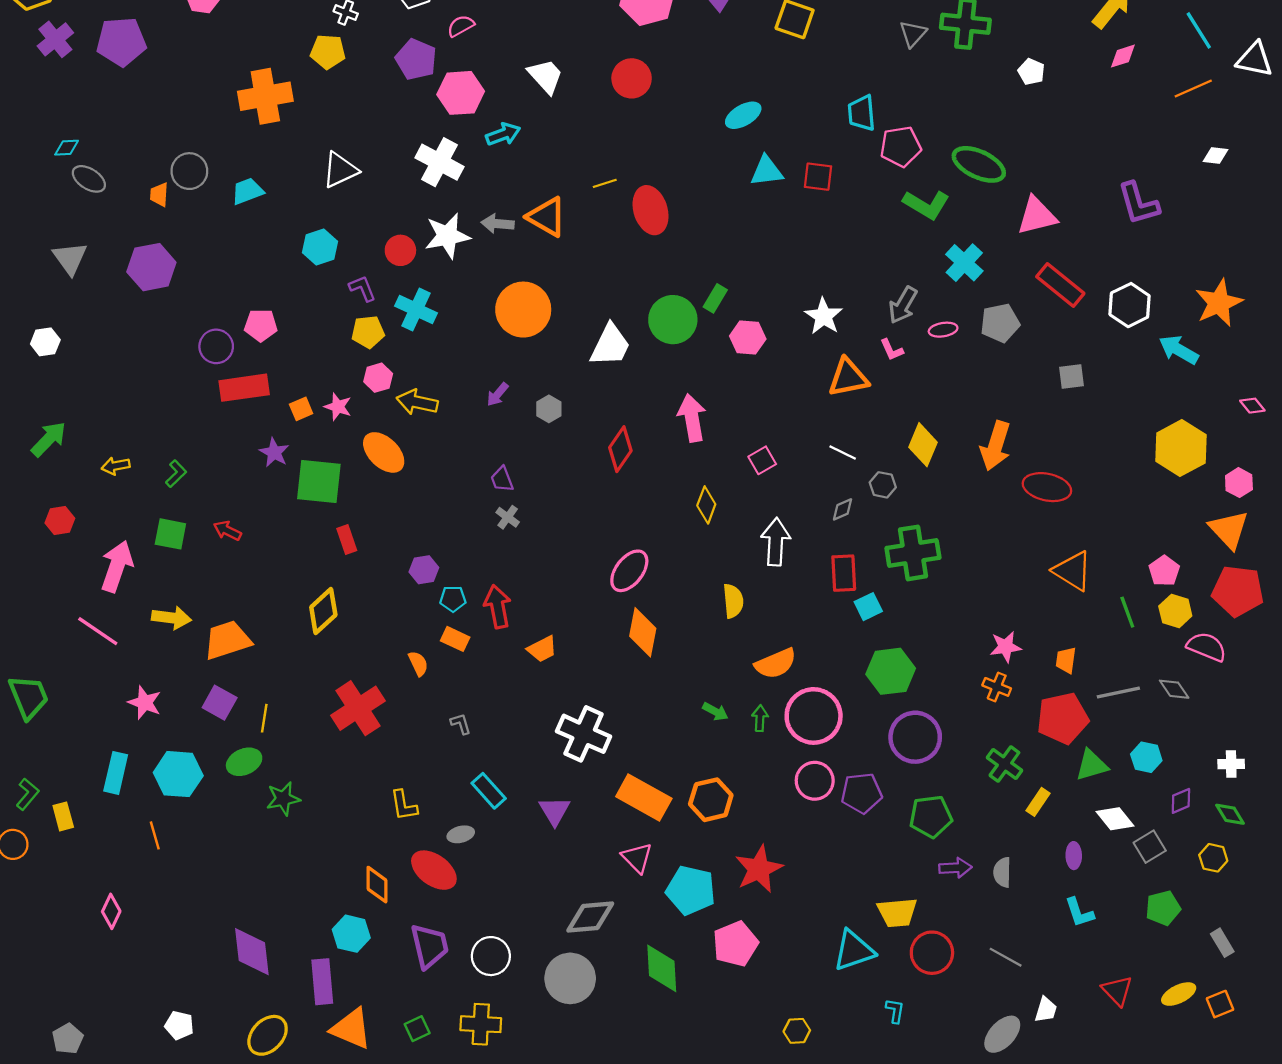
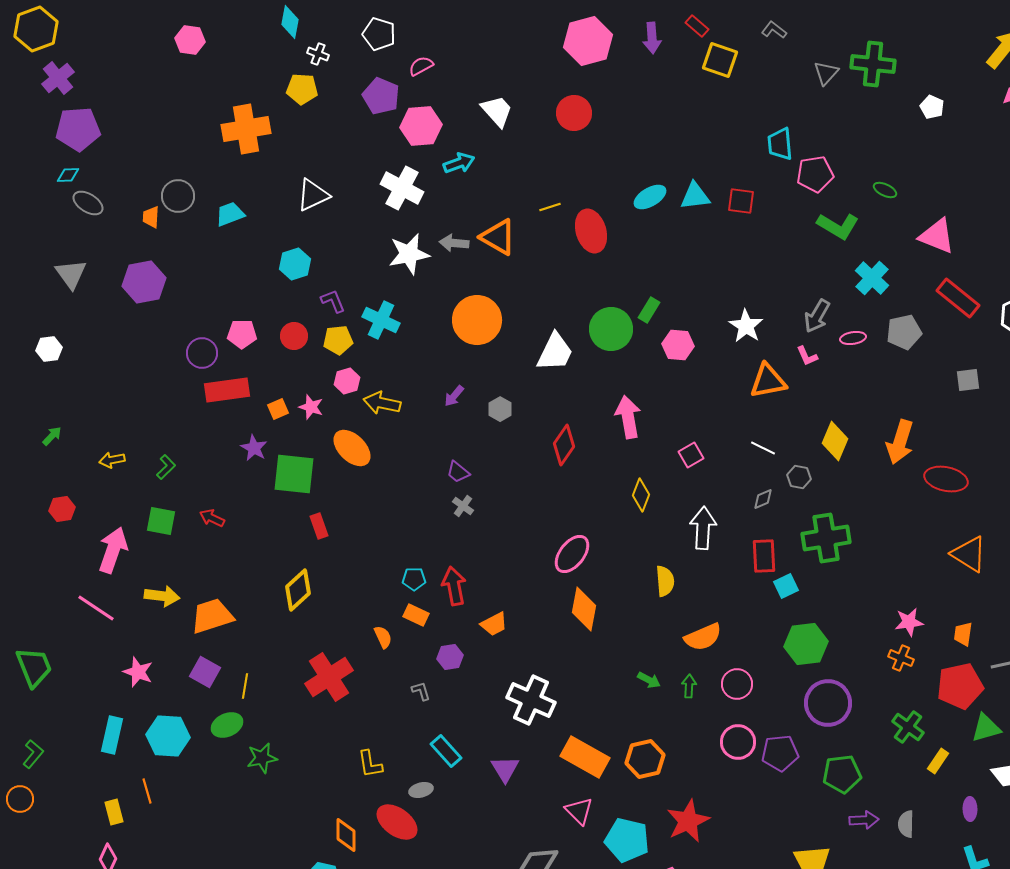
purple pentagon: (121, 42) -> (78, 129), moved
cyan ellipse: (743, 115) -> (650, 197), moved
green ellipse: (979, 164) -> (885, 190), size x0.5
pink triangle: (1037, 216) -> (937, 236), turned 36
red circle: (400, 250) -> (294, 336), moved
green arrow: (49, 439) -> (52, 436), size x0.6
purple trapezoid: (502, 479) -> (458, 472), turned -30
purple hexagon: (424, 570) -> (450, 657), moved
pink circle: (814, 716) -> (737, 684), size x0.6
yellow rectangle: (63, 816) -> (114, 812), moved

